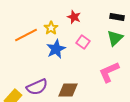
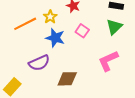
blue star: (56, 49) -> (55, 38), turned -30
purple semicircle: (37, 87) -> (39, 63), moved

